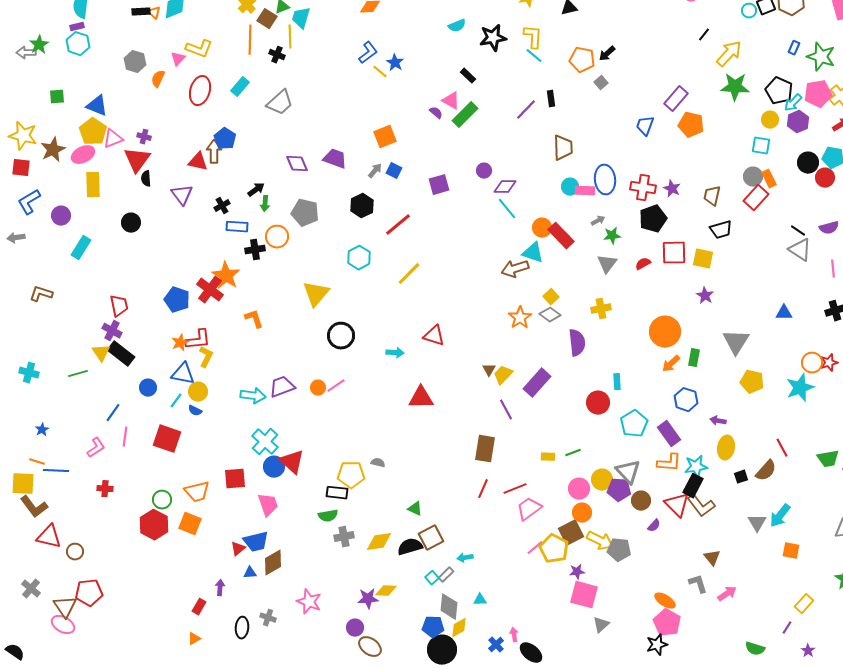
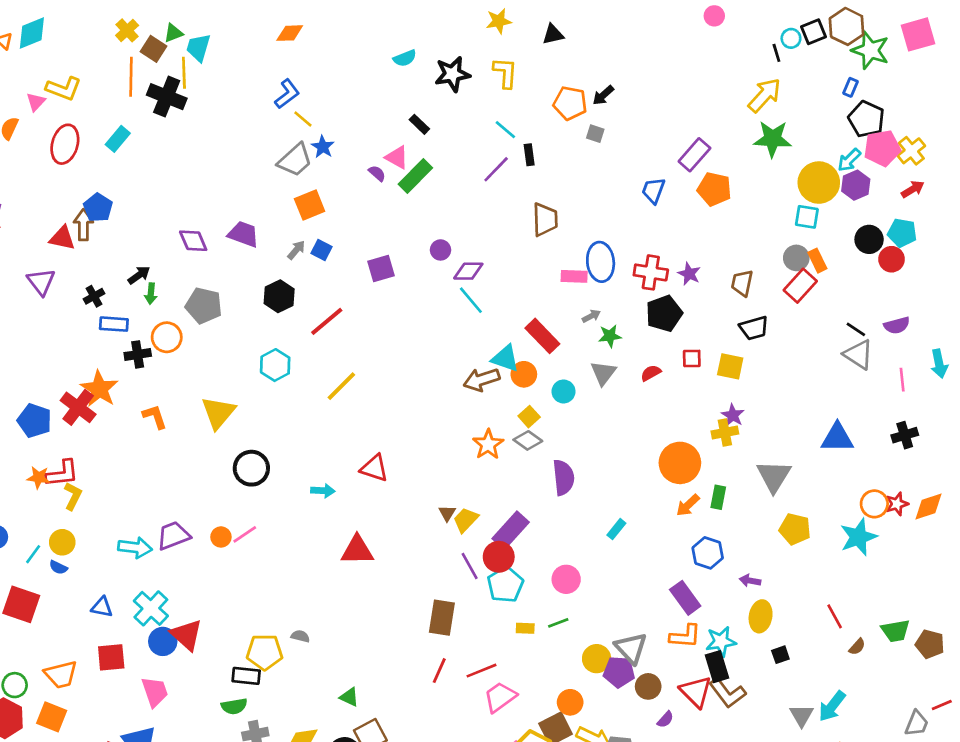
black line: (704, 35) -> (776, 53), moved, turned -56
black cross: (277, 55) -> (167, 97), size x1.8
cyan line: (534, 56) -> (505, 130), moved
green star: (821, 57) -> (870, 50), moved
blue star: (395, 63) -> (323, 147), moved
gray square: (601, 83) -> (595, 134), turned -32
black pentagon: (779, 91) -> (866, 119), moved
gray trapezoid: (280, 103) -> (295, 160), moved
yellow circle: (770, 120) -> (819, 183), size x1.8
cyan circle: (570, 187) -> (564, 391), moved
orange circle: (542, 228) -> (524, 374), moved
red square: (674, 253) -> (692, 358), size x0.6
yellow cross: (601, 309) -> (725, 432), moved
blue triangle: (784, 313) -> (837, 438), size x1.5
orange L-shape: (254, 319) -> (155, 417), moved
orange star: (180, 343) -> (38, 477), turned 30
blue triangle: (183, 374) -> (102, 607), moved, size x0.7
cyan rectangle: (617, 382) -> (616, 529), turned 42
red circle: (598, 403) -> (499, 557), moved
cyan pentagon: (634, 424) -> (505, 585), moved
brown semicircle: (766, 471) -> (857, 647), moved, size x0.6
black rectangle: (693, 486) -> (717, 667), turned -45
pink circle: (579, 489) -> (566, 579), moved

